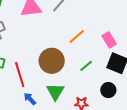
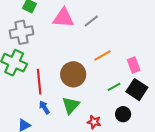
green line: (86, 66) -> (114, 87), moved

